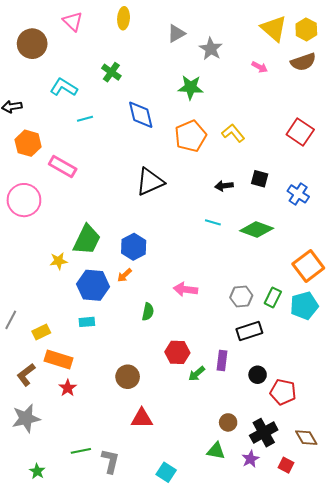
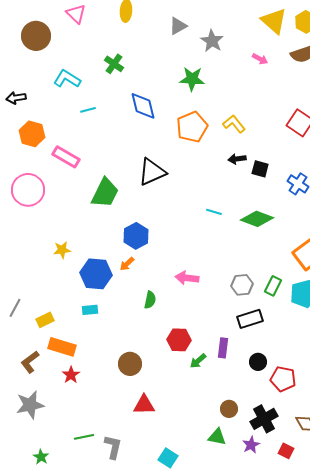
black arrow: (224, 186) -> (237, 159), moved
green trapezoid: (87, 240) -> (105, 193), moved

